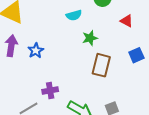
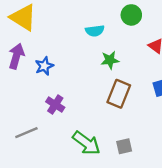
purple cross: (50, 91) -> (55, 105), moved, turned 35

